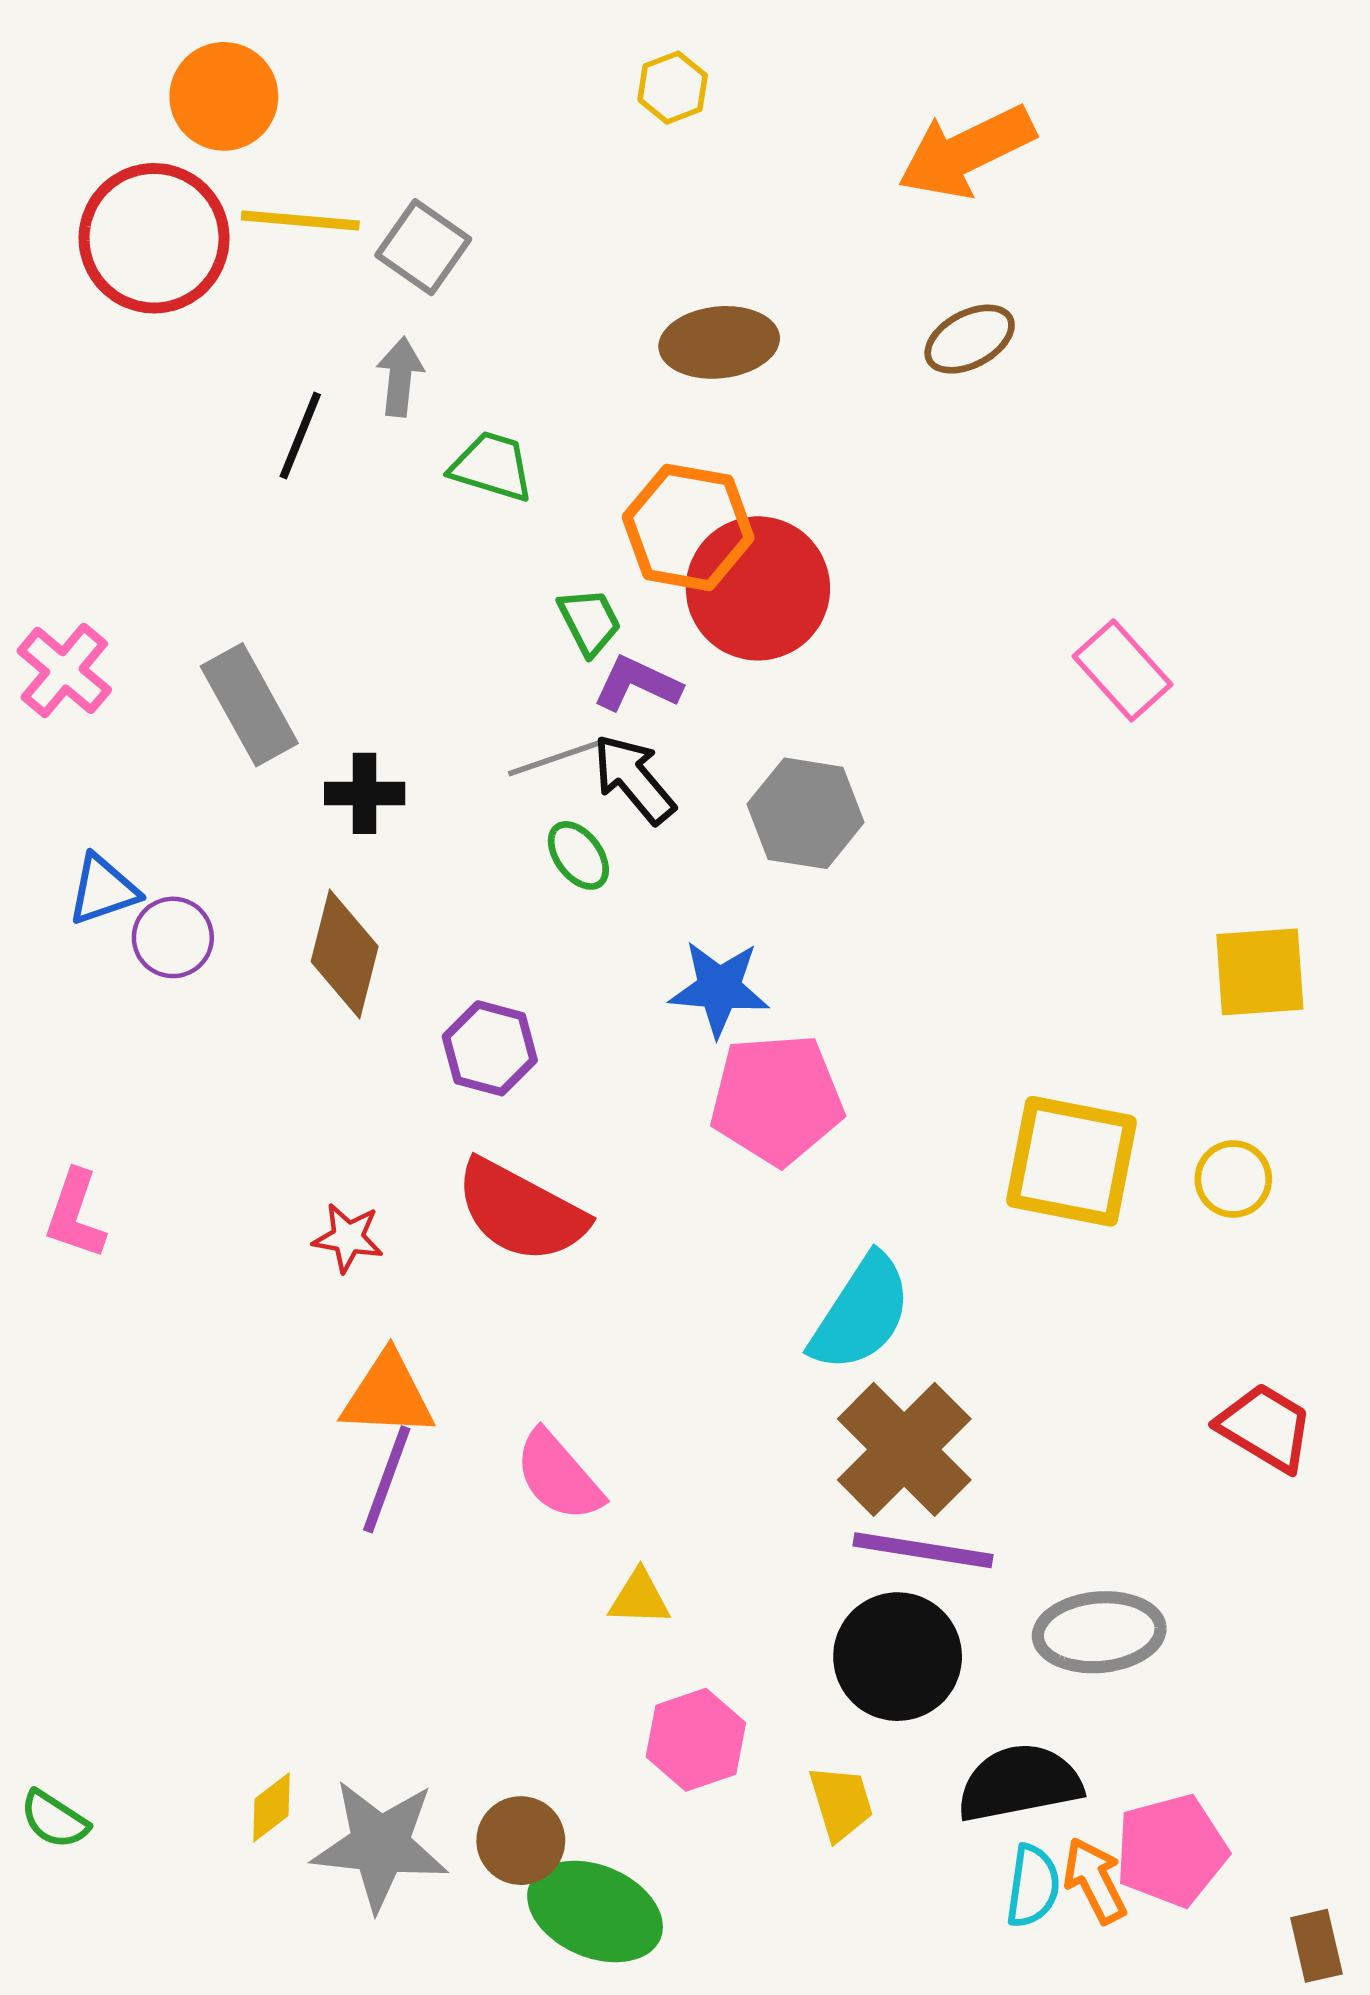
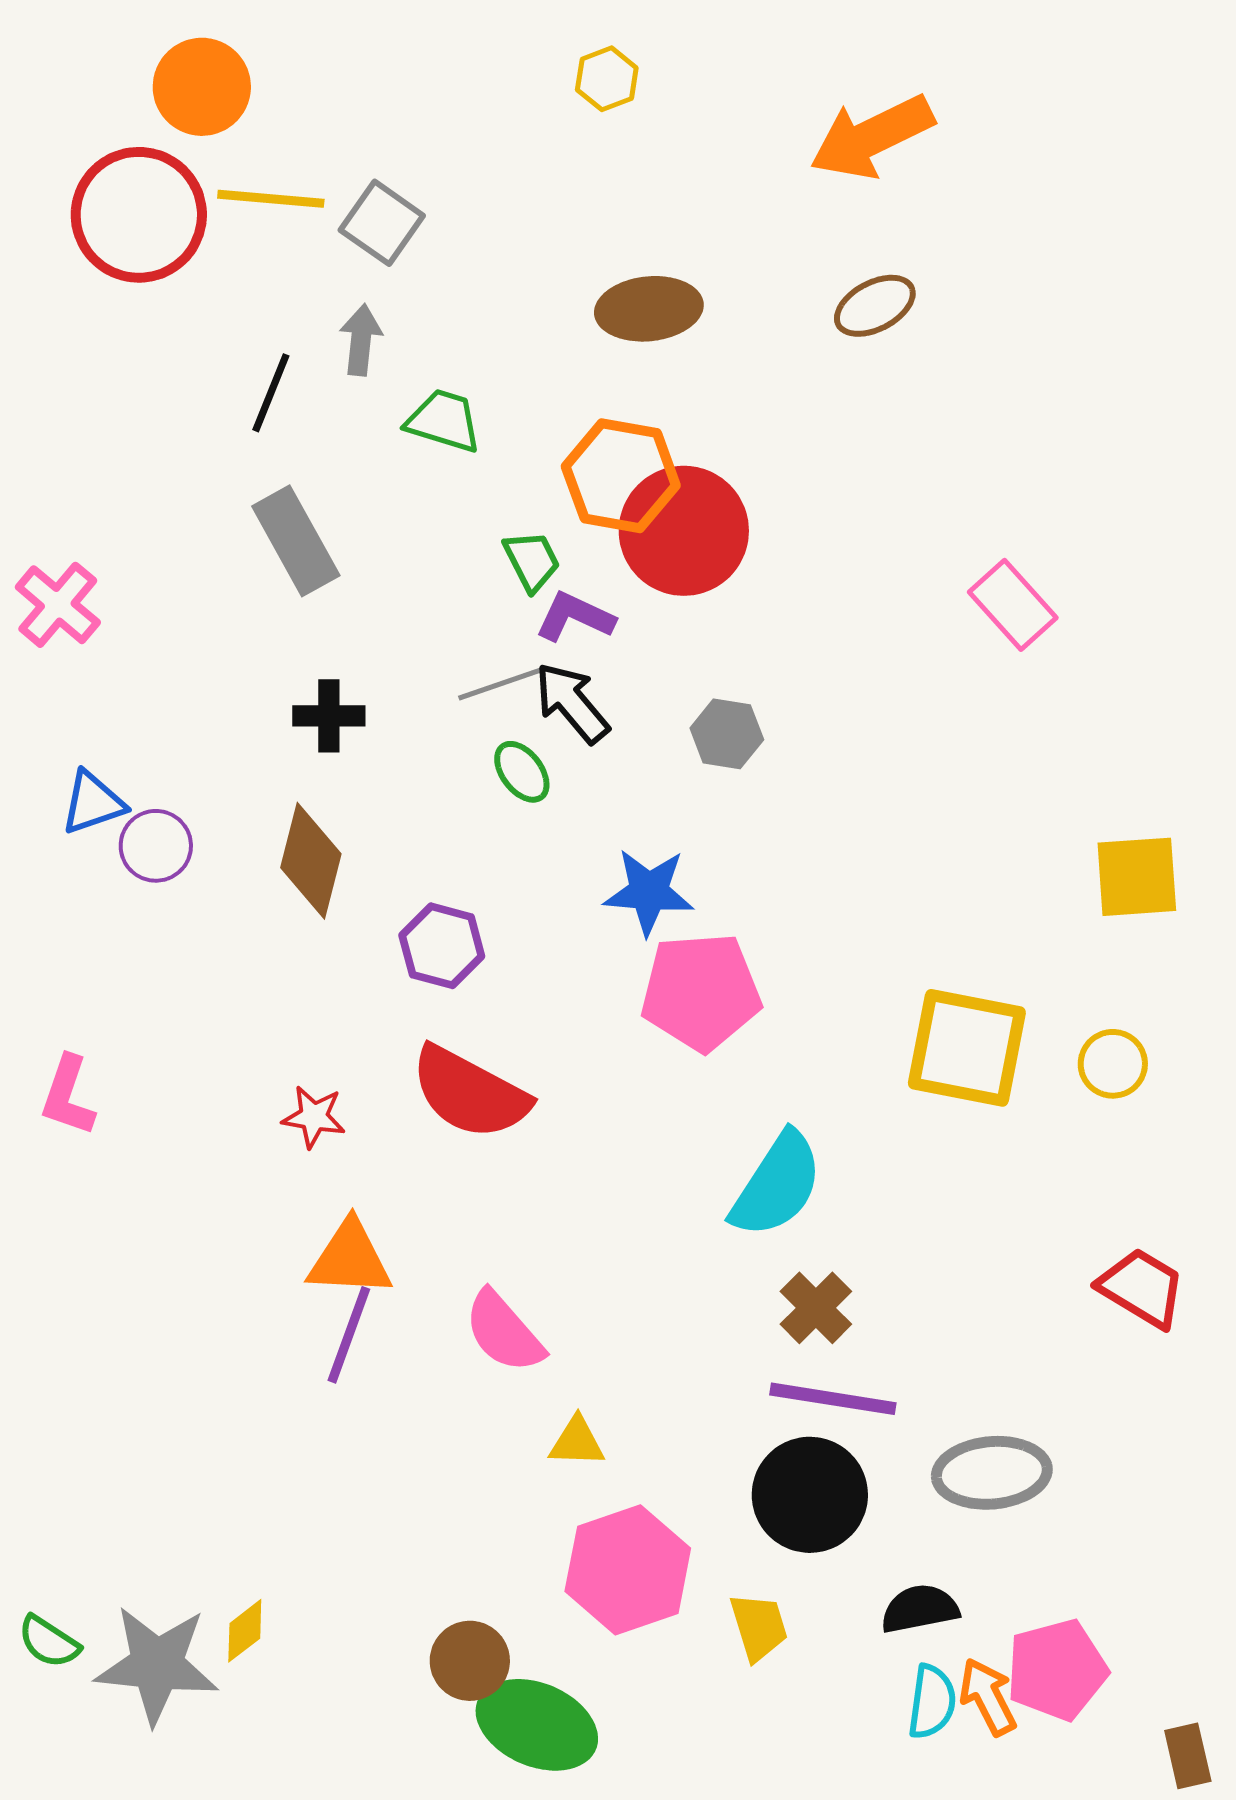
gray rectangle: (249, 705) -> (296, 541), moved
gray hexagon: (806, 813) -> (727, 734), size x0.7
brown cross: (904, 1449) -> (816, 1308), size x0.6
pink hexagon: (696, 1740) -> (628, 1570), size x1.4
black semicircle: (1019, 1783) -> (920, 1609), size x0.7
gray star: (380, 1845) -> (157, 1665), moved

